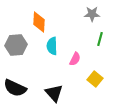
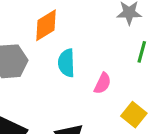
orange diamond: (39, 22) -> (46, 25), turned 55

